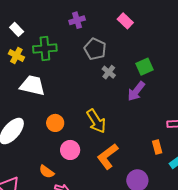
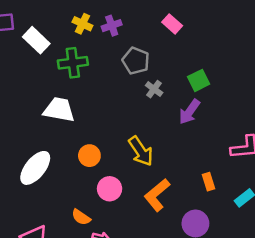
white rectangle: (17, 29) -> (36, 40), size x1.5
yellow cross: (16, 56) -> (82, 24), moved
orange rectangle: (157, 147) -> (209, 182), moved

